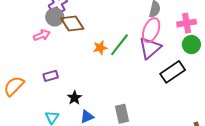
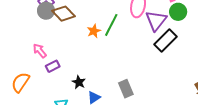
pink arrow: (42, 35) -> (40, 51), moved, turned -98
purple triangle: (150, 48) -> (156, 21), moved

